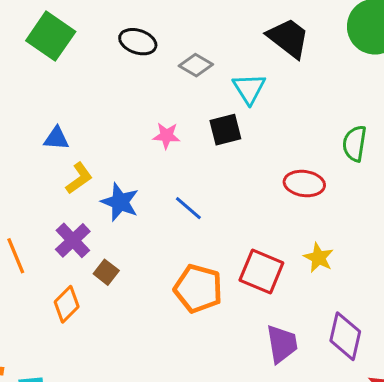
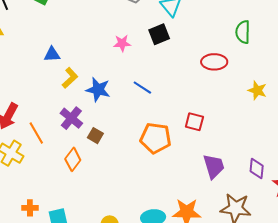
yellow star: (319, 258) -> (257, 90), moved
red square: (261, 272) -> (194, 122), size x0.7
purple diamond: (345, 336) -> (257, 169), moved, size x0.7

